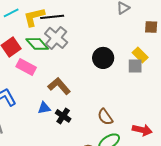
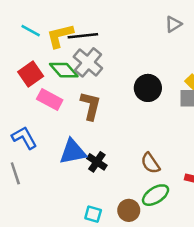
cyan line: (11, 13) -> (31, 31), turned 56
brown L-shape: (59, 86) -> (91, 106), moved, turned 55
blue triangle: (44, 108) -> (73, 152), size x1.6

